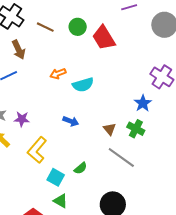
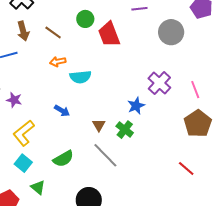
brown line: (45, 27) -> (53, 33), moved
green semicircle: (80, 168) -> (63, 159), size x1.5
cyan square: (56, 177) -> (23, 163), moved

